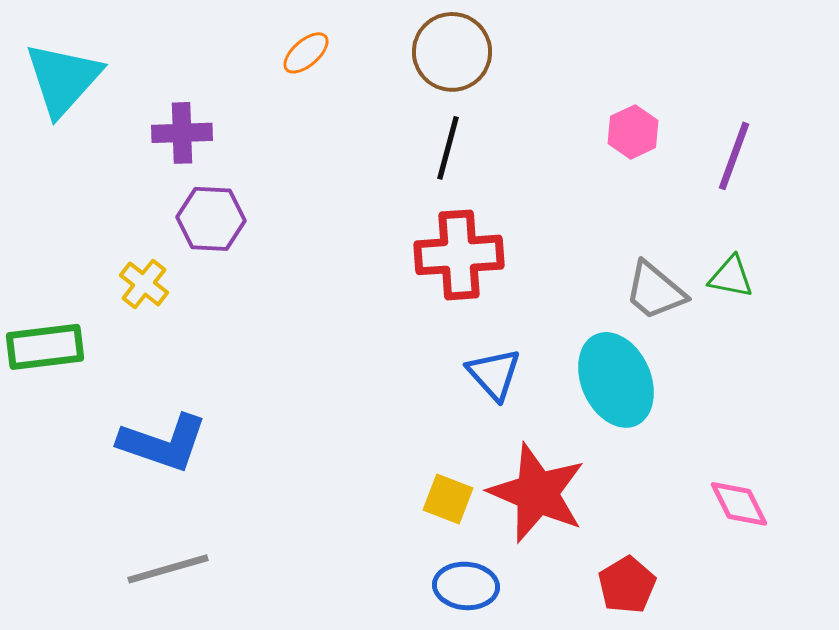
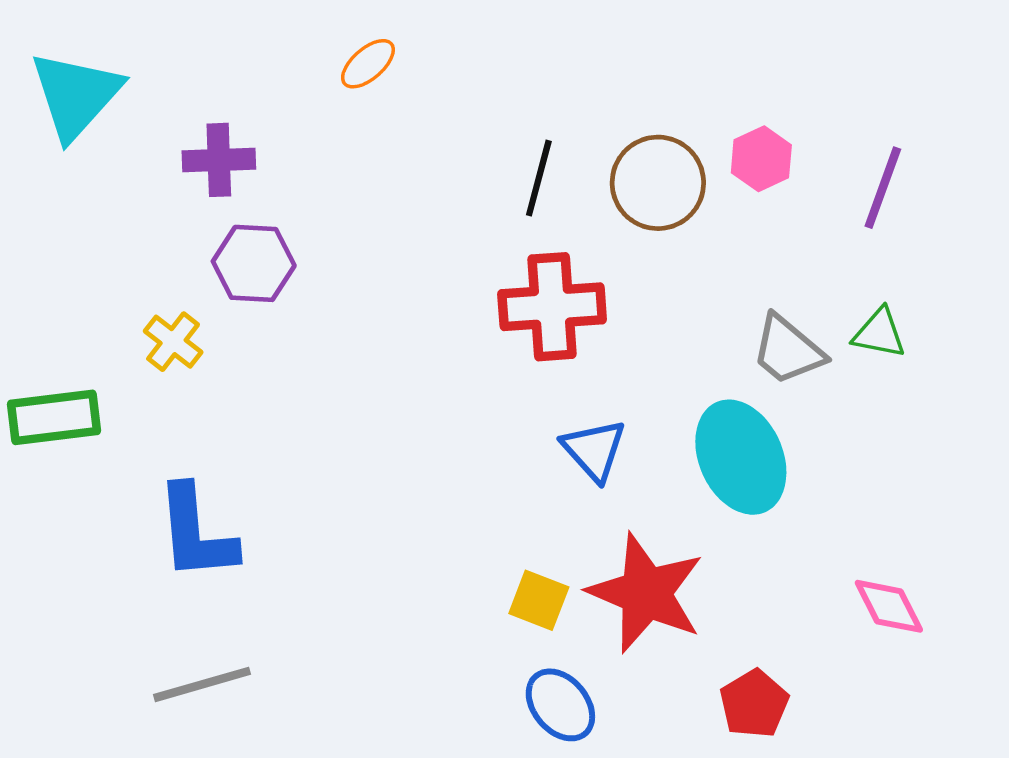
brown circle: (452, 52) -> (658, 183), moved
blue L-shape: (163, 443) -> (196, 533), turned 66
blue ellipse: (466, 586) -> (560, 705), turned 46

